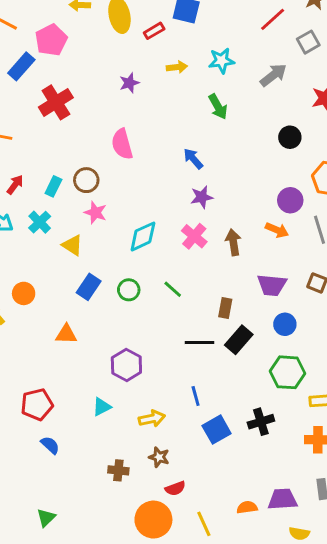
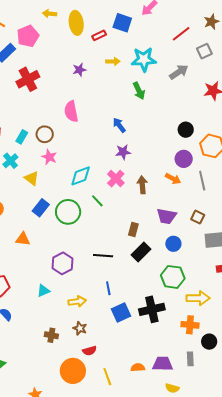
cyan star: (221, 61) -> (144, 59), size x1.4
black circle: (290, 137) -> (186, 130), moved
green line: (173, 289) -> (97, 201), moved
green circle: (129, 290) -> (68, 212), size x1.6
black line: (200, 343) -> (103, 256), moved
black cross: (261, 422) -> (152, 309), size x1.4

